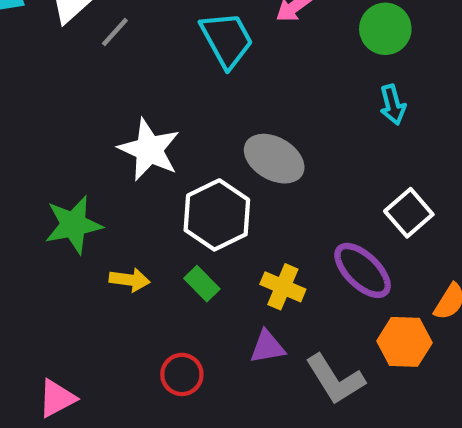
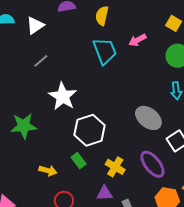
gray line: (115, 32) -> (41, 61), moved
gray ellipse: (274, 159) -> (148, 118), moved
yellow arrow: (130, 280) -> (48, 171), moved

